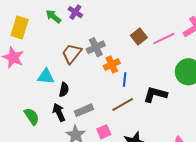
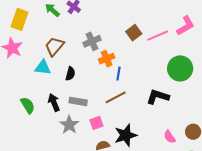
brown trapezoid: (72, 54) -> (54, 46), moved
black semicircle: (64, 90) -> (70, 74), moved
black L-shape: (155, 94) -> (158, 97), moved
gray rectangle: (84, 110) -> (78, 101), turned 30

